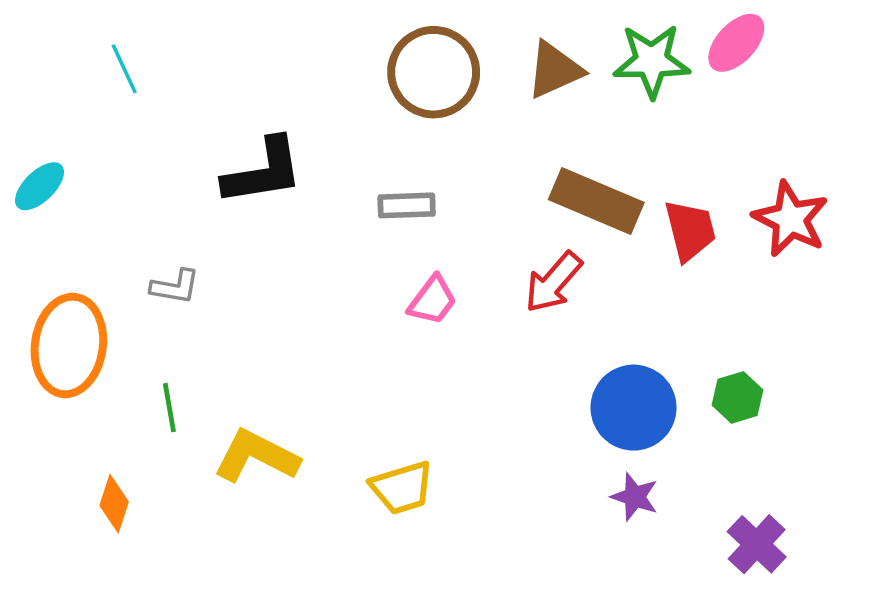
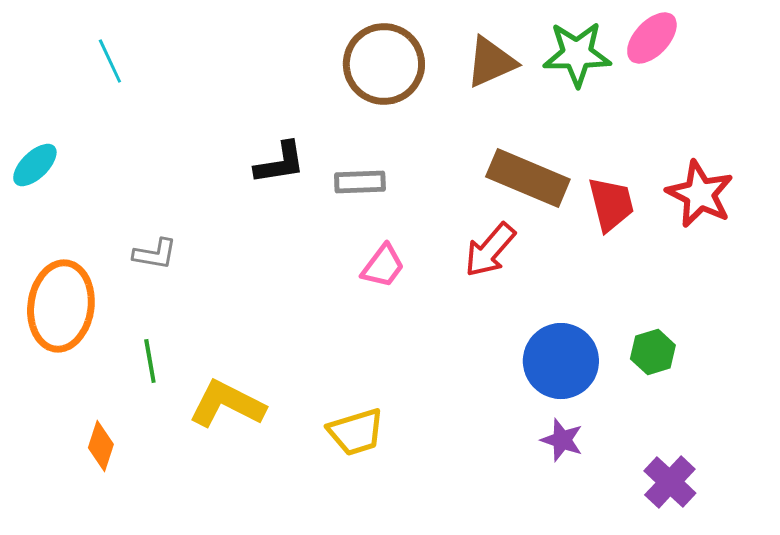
black L-shape: (263, 172) -> (280, 163), moved, size x0.7

